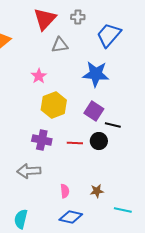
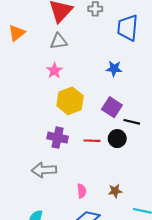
blue trapezoid: (109, 35) -> (128, 28), turned -36
gray triangle: (60, 45) -> (59, 41), moved
blue star: (96, 74) -> (114, 68), size x0.6

